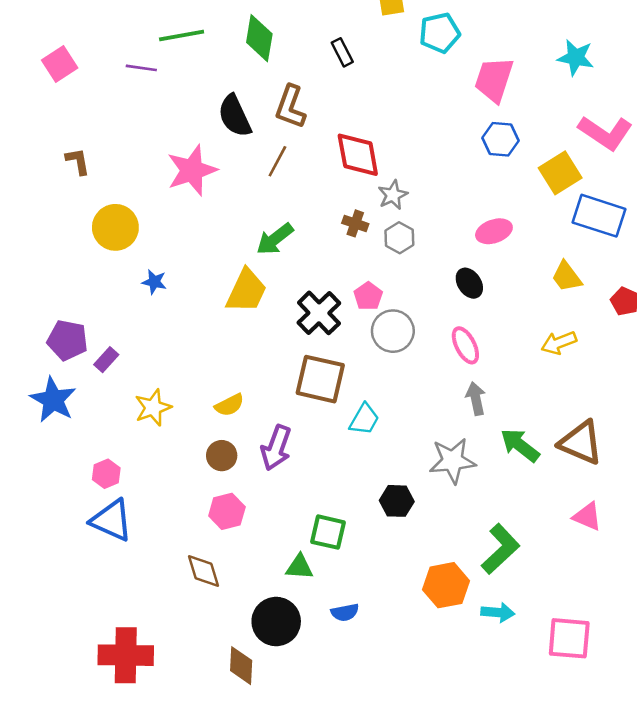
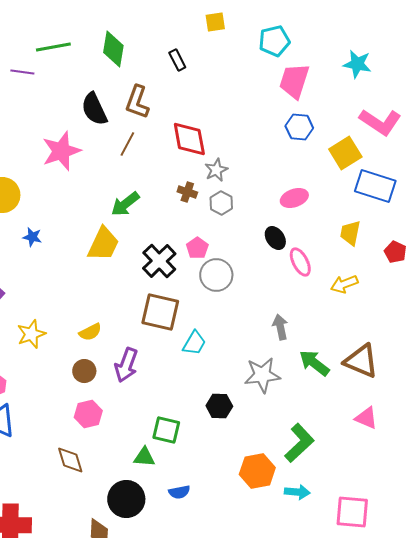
cyan pentagon: (440, 33) -> (274, 41), moved
yellow trapezoid: (567, 277) -> (350, 233), turned 48
pink ellipse: (465, 345) -> (300, 262), moved

